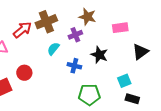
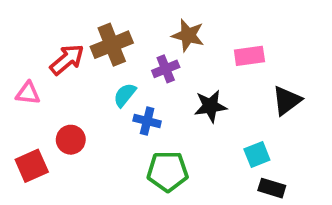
black star: (99, 55) -> (210, 106), turned -30
blue cross: (74, 66) -> (147, 121), moved
green pentagon: (89, 95) -> (168, 171), moved

